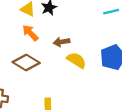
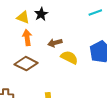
orange arrow: (30, 33) -> (27, 38), turned 42

